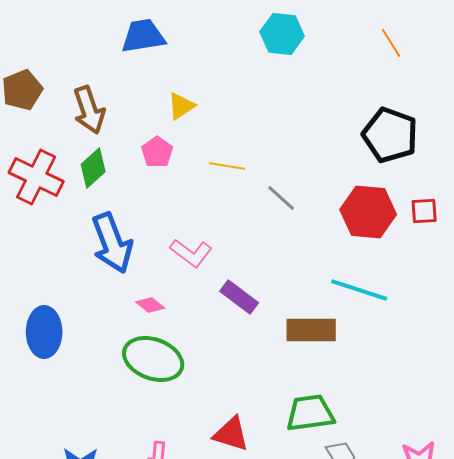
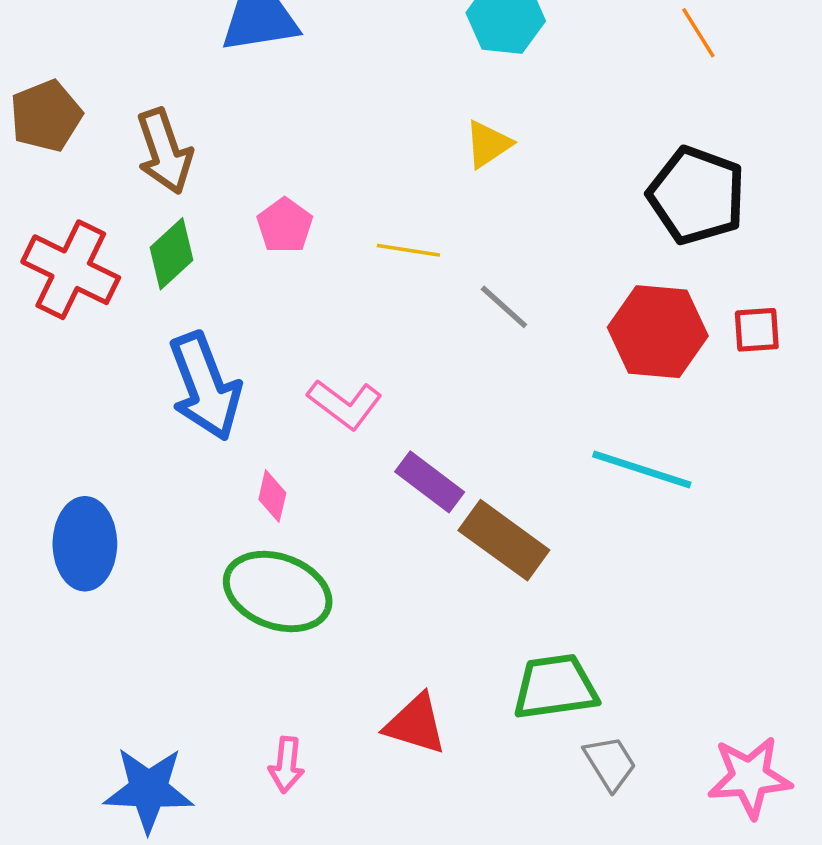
yellow triangle: (181, 106) -> (488, 144), moved
pink diamond: (150, 305) -> (272, 496), turned 64
brown rectangle: (311, 330) -> (504, 540), moved, turned 36

